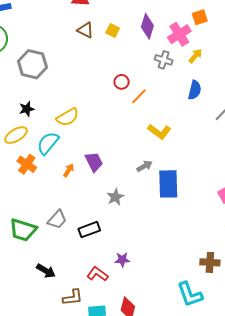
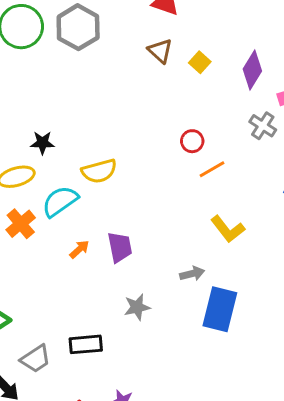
gray hexagon: (32, 64) -> (78, 27), moved
gray trapezoid: (57, 220) -> (36, 359), moved

